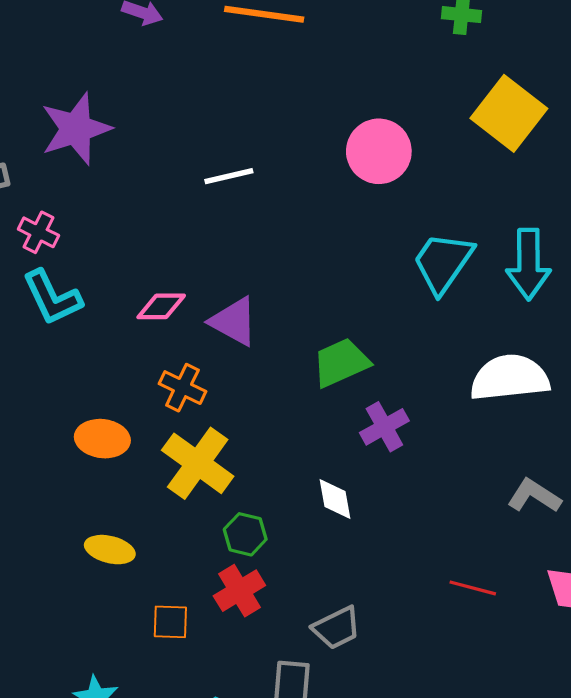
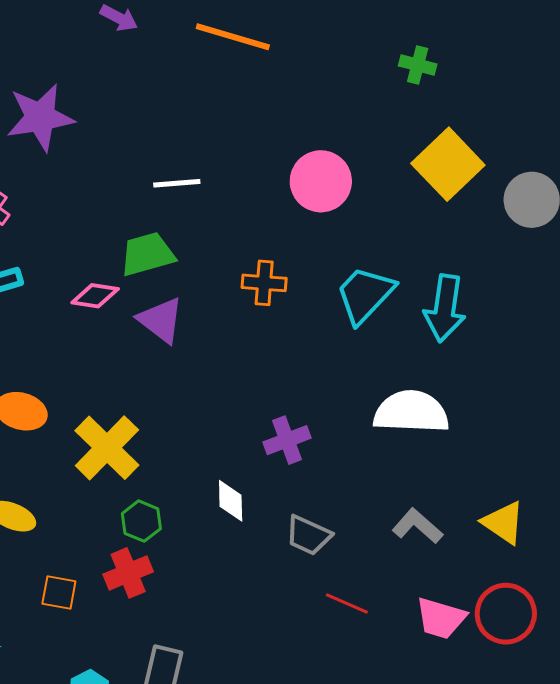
green trapezoid: (341, 363) -> (147, 254), moved
orange cross: (182, 388) -> (264, 283), moved, turned -30
gray trapezoid: (337, 628) -> (308, 535), moved, turned 42

